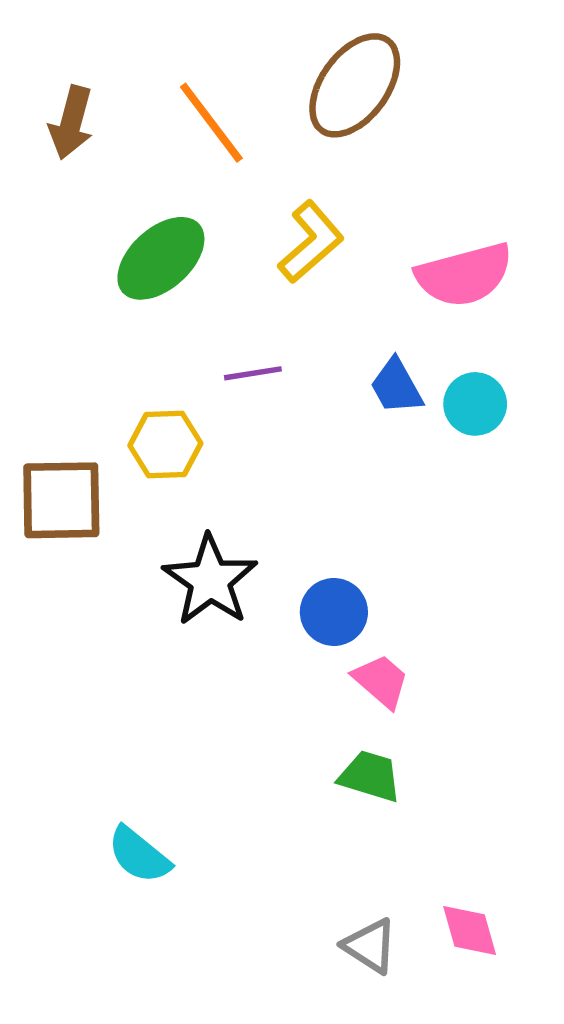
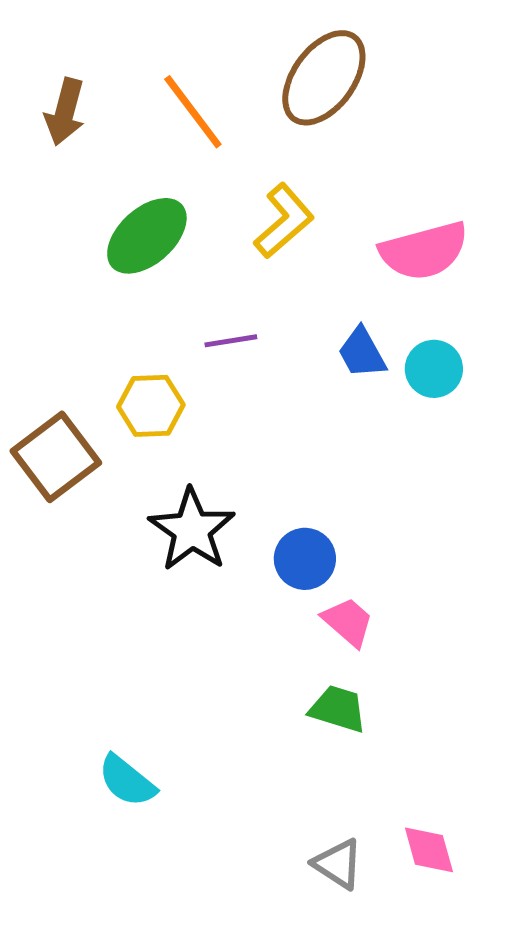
brown square: (61, 500) -> (56, 457), turned -36

